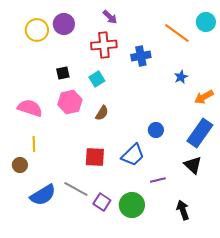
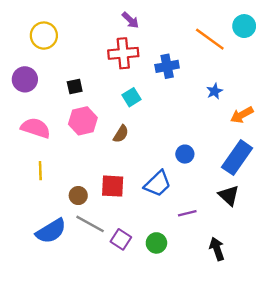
purple circle: (64, 24) -> (25, 79), moved
cyan square: (97, 79) -> (132, 97), moved
brown circle: (20, 165) -> (78, 196), moved
green circle: (132, 205) -> (156, 243), size x0.7

